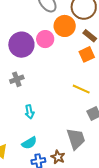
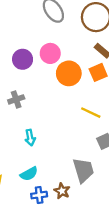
orange circle: (65, 26) -> (69, 73), moved
purple circle: (21, 45) -> (23, 59), size x0.7

